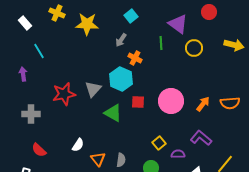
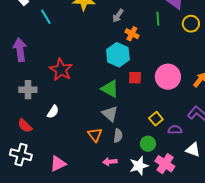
cyan line: (39, 51) -> (46, 17), moved
purple arrow: (23, 74) -> (20, 50), size x1.6
gray triangle: (93, 89) -> (110, 114), moved, turned -30
red star: (64, 94) -> (61, 70), turned -30
white semicircle: (78, 145) -> (53, 112), moved
red semicircle: (39, 150) -> (25, 126), moved

